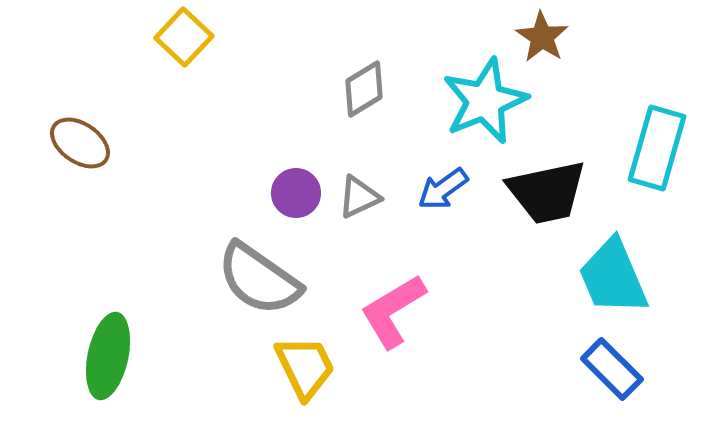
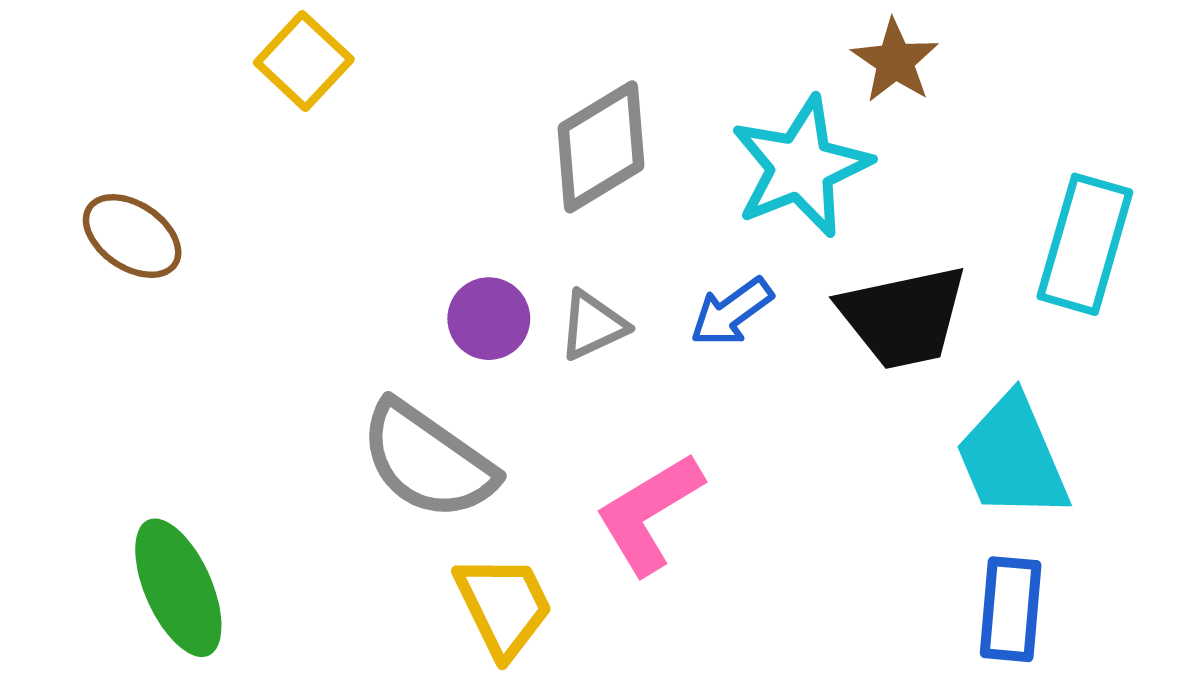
gray diamond: (364, 89) -> (601, 147), size x1.4
green ellipse: (108, 356) -> (178, 588), turned -36
blue rectangle: (612, 369) -> (1011, 609), turned 50

